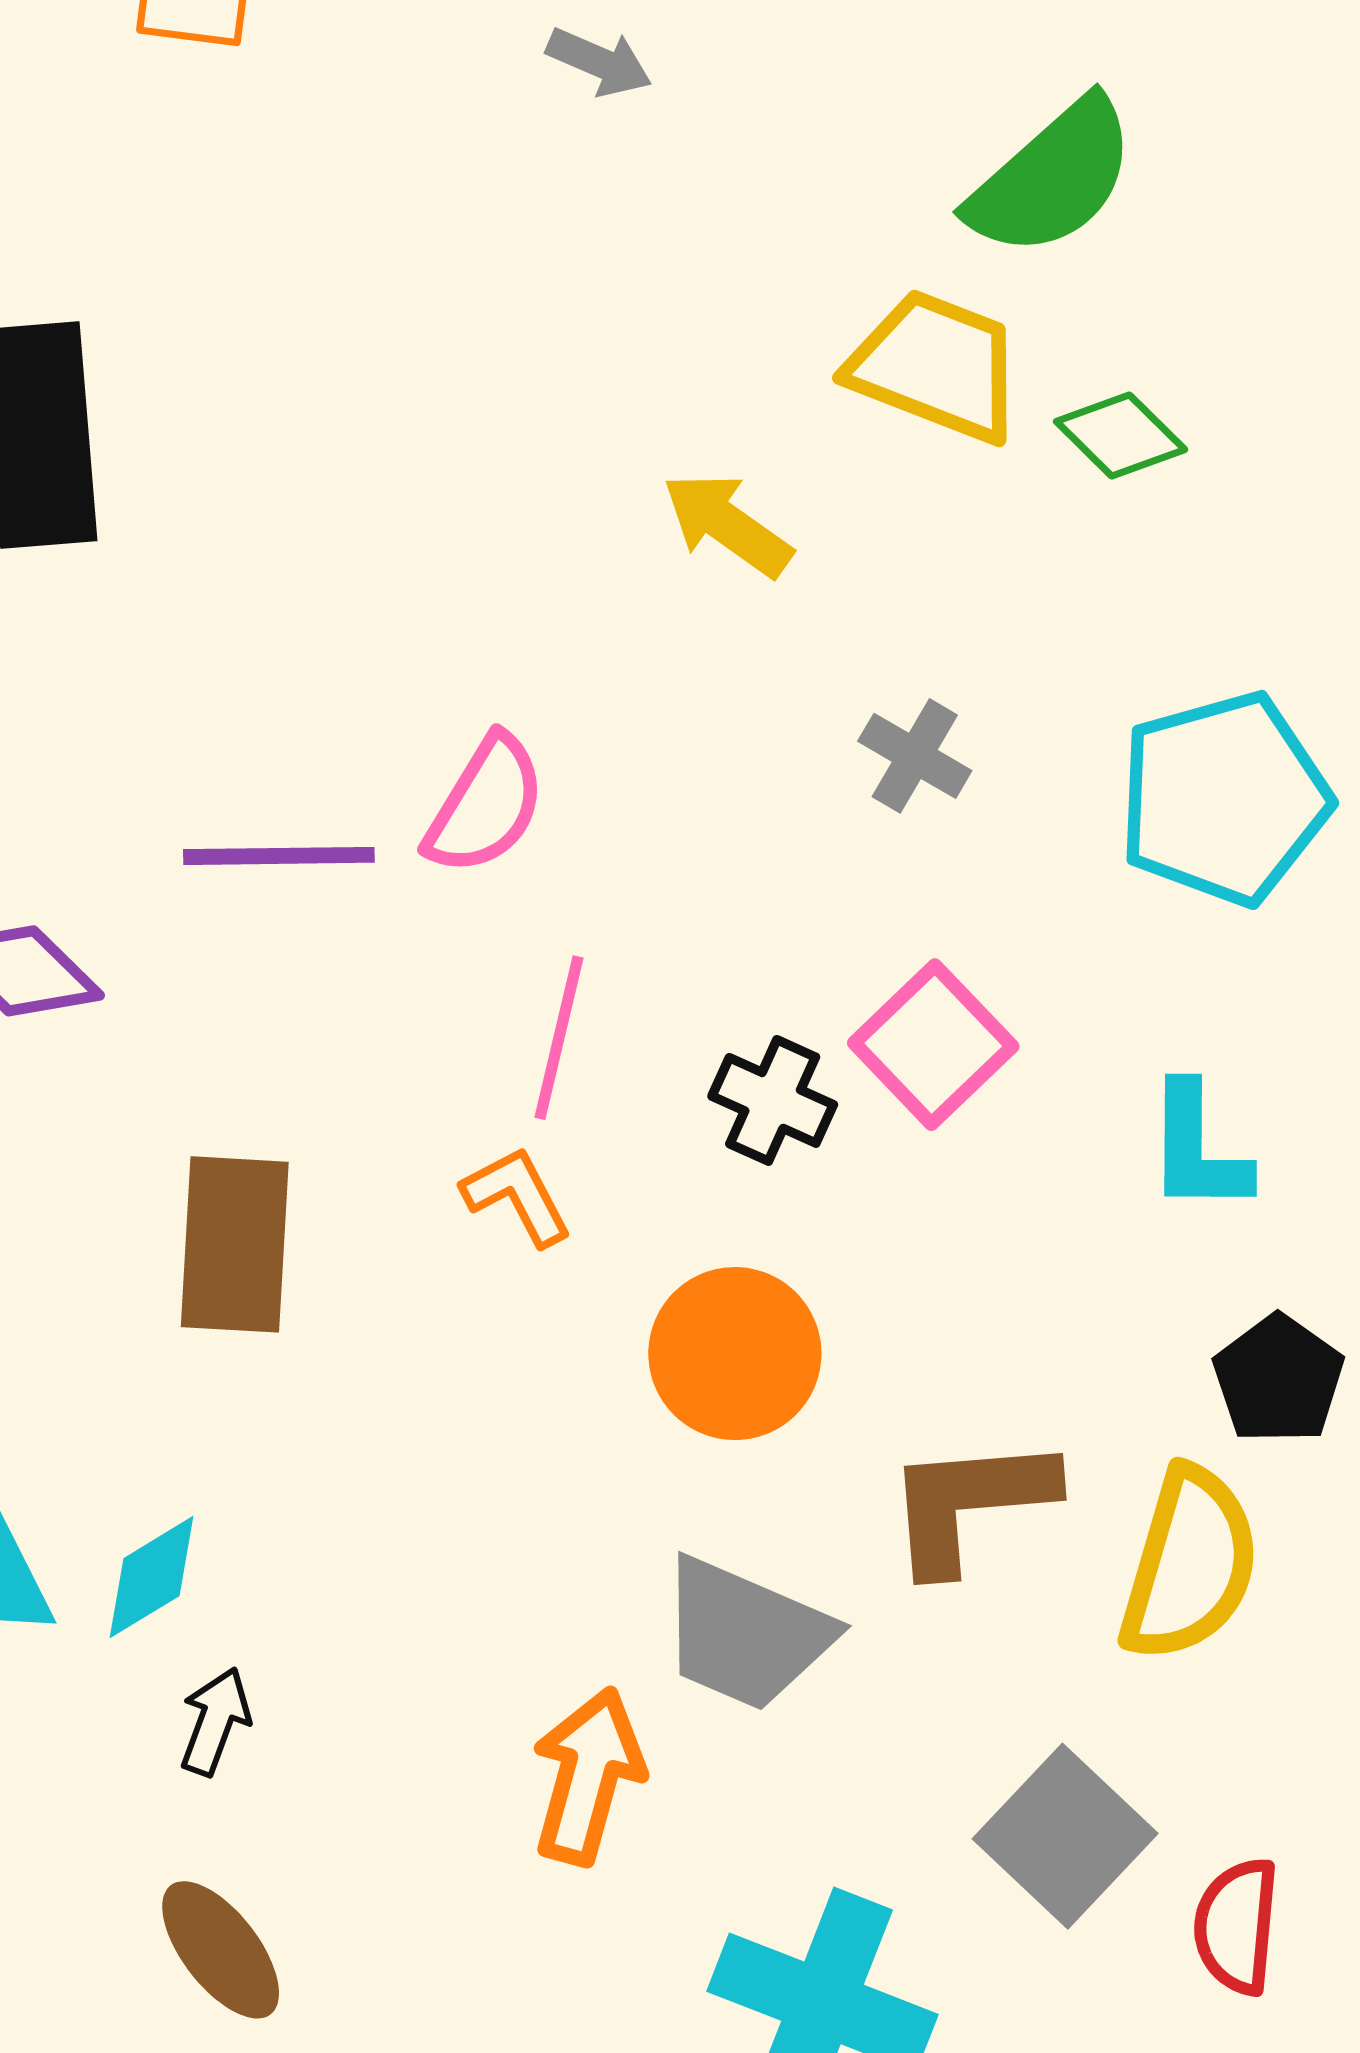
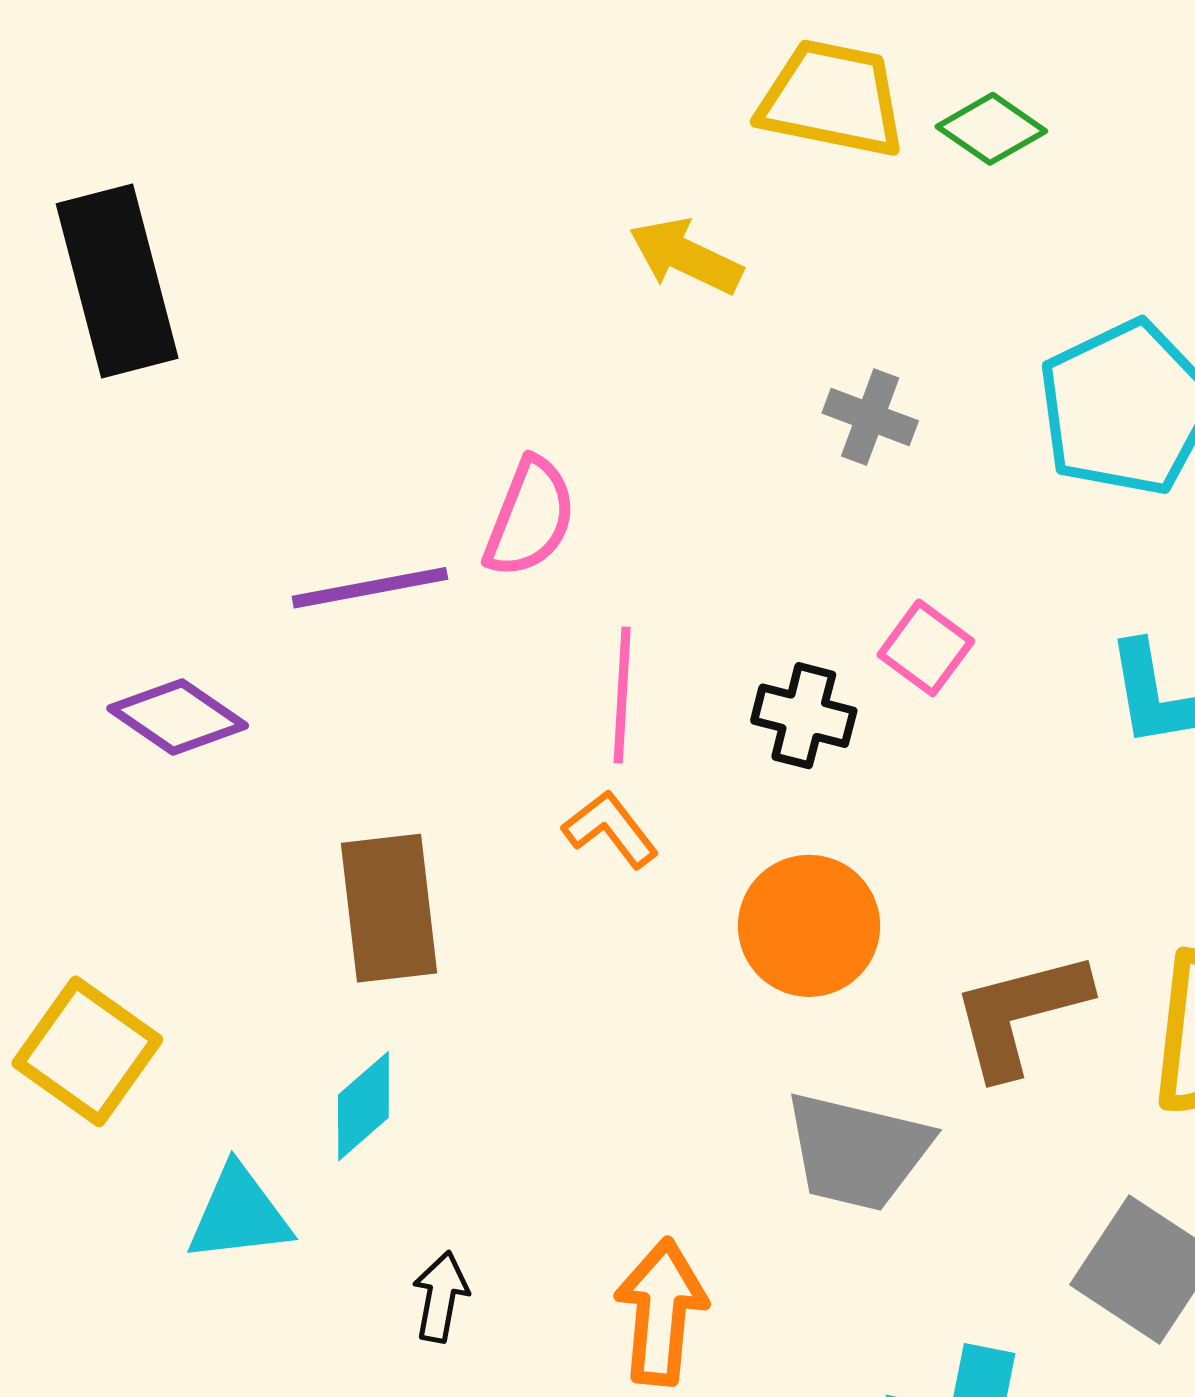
pink square: (933, 1045) -> (926, 648), size x0.7
cyan diamond: (151, 1577) -> (363, 1106), moved
orange arrow: (588, 1776) -> (661, 1312), moved

